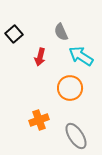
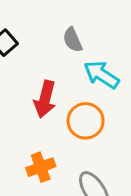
red arrow: (40, 57) -> (45, 99), moved, size x1.4

